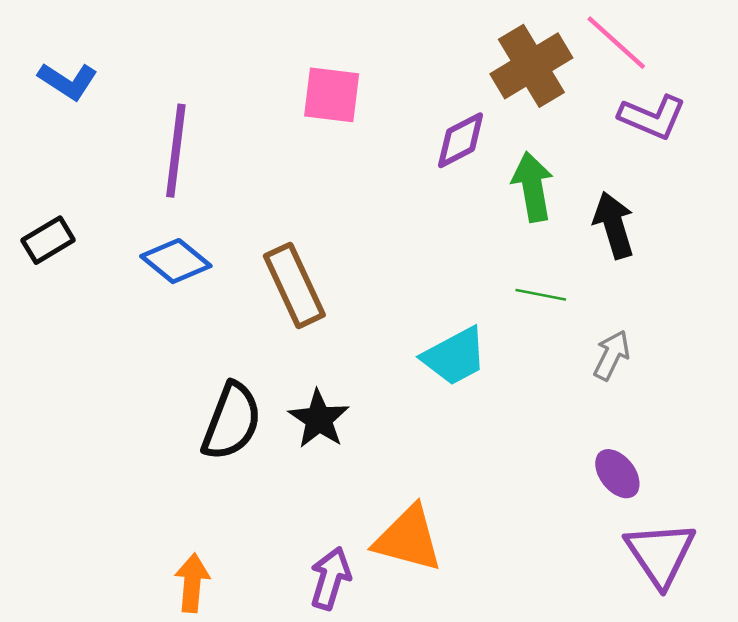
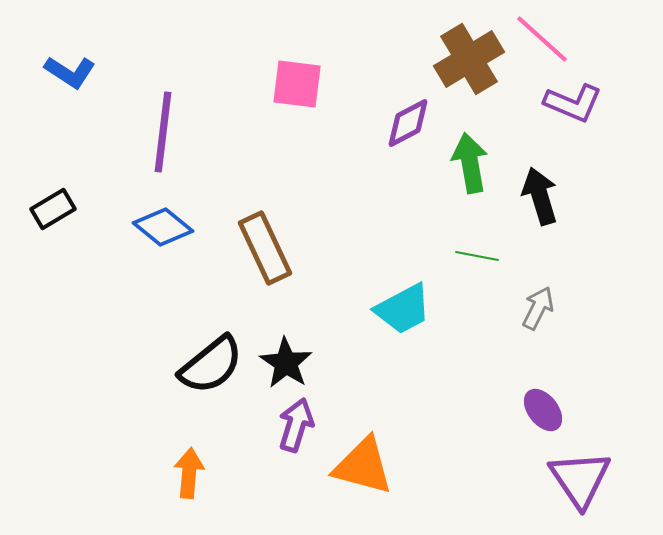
black semicircle: (232, 421) -> (211, 365), turned 30
purple arrow: (330, 578) -> (296, 425), moved
orange arrow: (192, 583) -> (189, 473), moved

